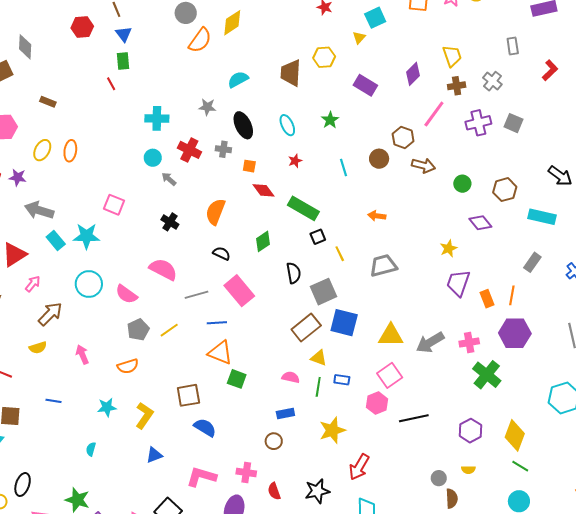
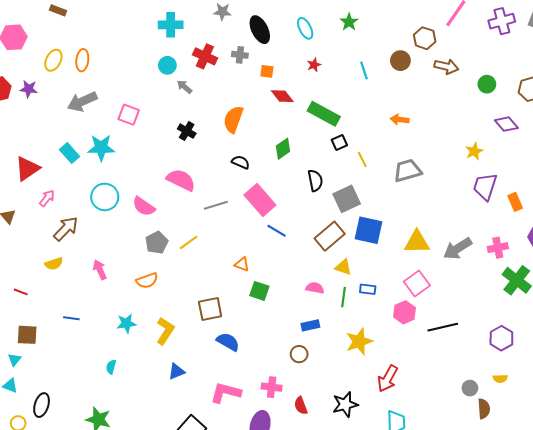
gray arrow: (39, 210) -> (82, 102), moved, turned -40
blue line: (217, 323) -> (277, 231), moved, turned 36
orange triangle: (220, 353) -> (242, 264), size x0.6

